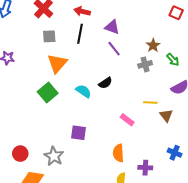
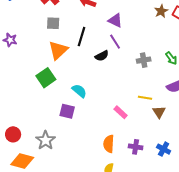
black line: (80, 34) -> (81, 37), moved
brown star: (153, 45) -> (161, 11), moved
black semicircle: (105, 83) -> (102, 56), moved
cyan semicircle: (83, 91) -> (79, 91), moved
purple square: (78, 133) -> (67, 111), moved
purple cross: (145, 168) -> (136, 147), moved

